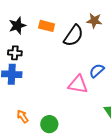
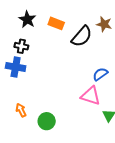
black star: (17, 26) -> (27, 19), turned -30
pink triangle: (78, 84) -> (91, 96), moved

